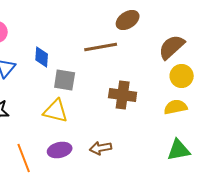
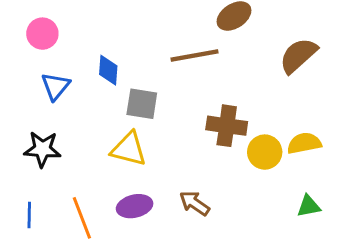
yellow circle: (182, 76) -> (265, 152), moved
brown arrow: (101, 148) -> (195, 203), turned 45
green triangle: (179, 150) -> (309, 206), size x0.7

